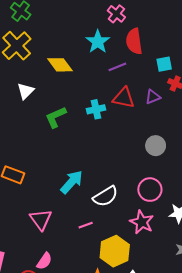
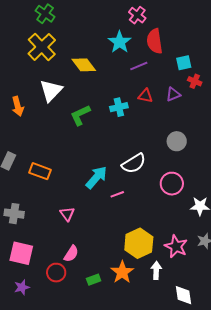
white triangle: (26, 91) -> (51, 91), size x1.4
red triangle: (124, 98) -> (145, 96), size x0.7
white semicircle: (105, 196) -> (134, 163), moved
pink triangle: (41, 220) -> (67, 214), size x0.7
pink star: (142, 222) -> (176, 246), moved
pink line: (86, 225) -> (117, 194), moved

